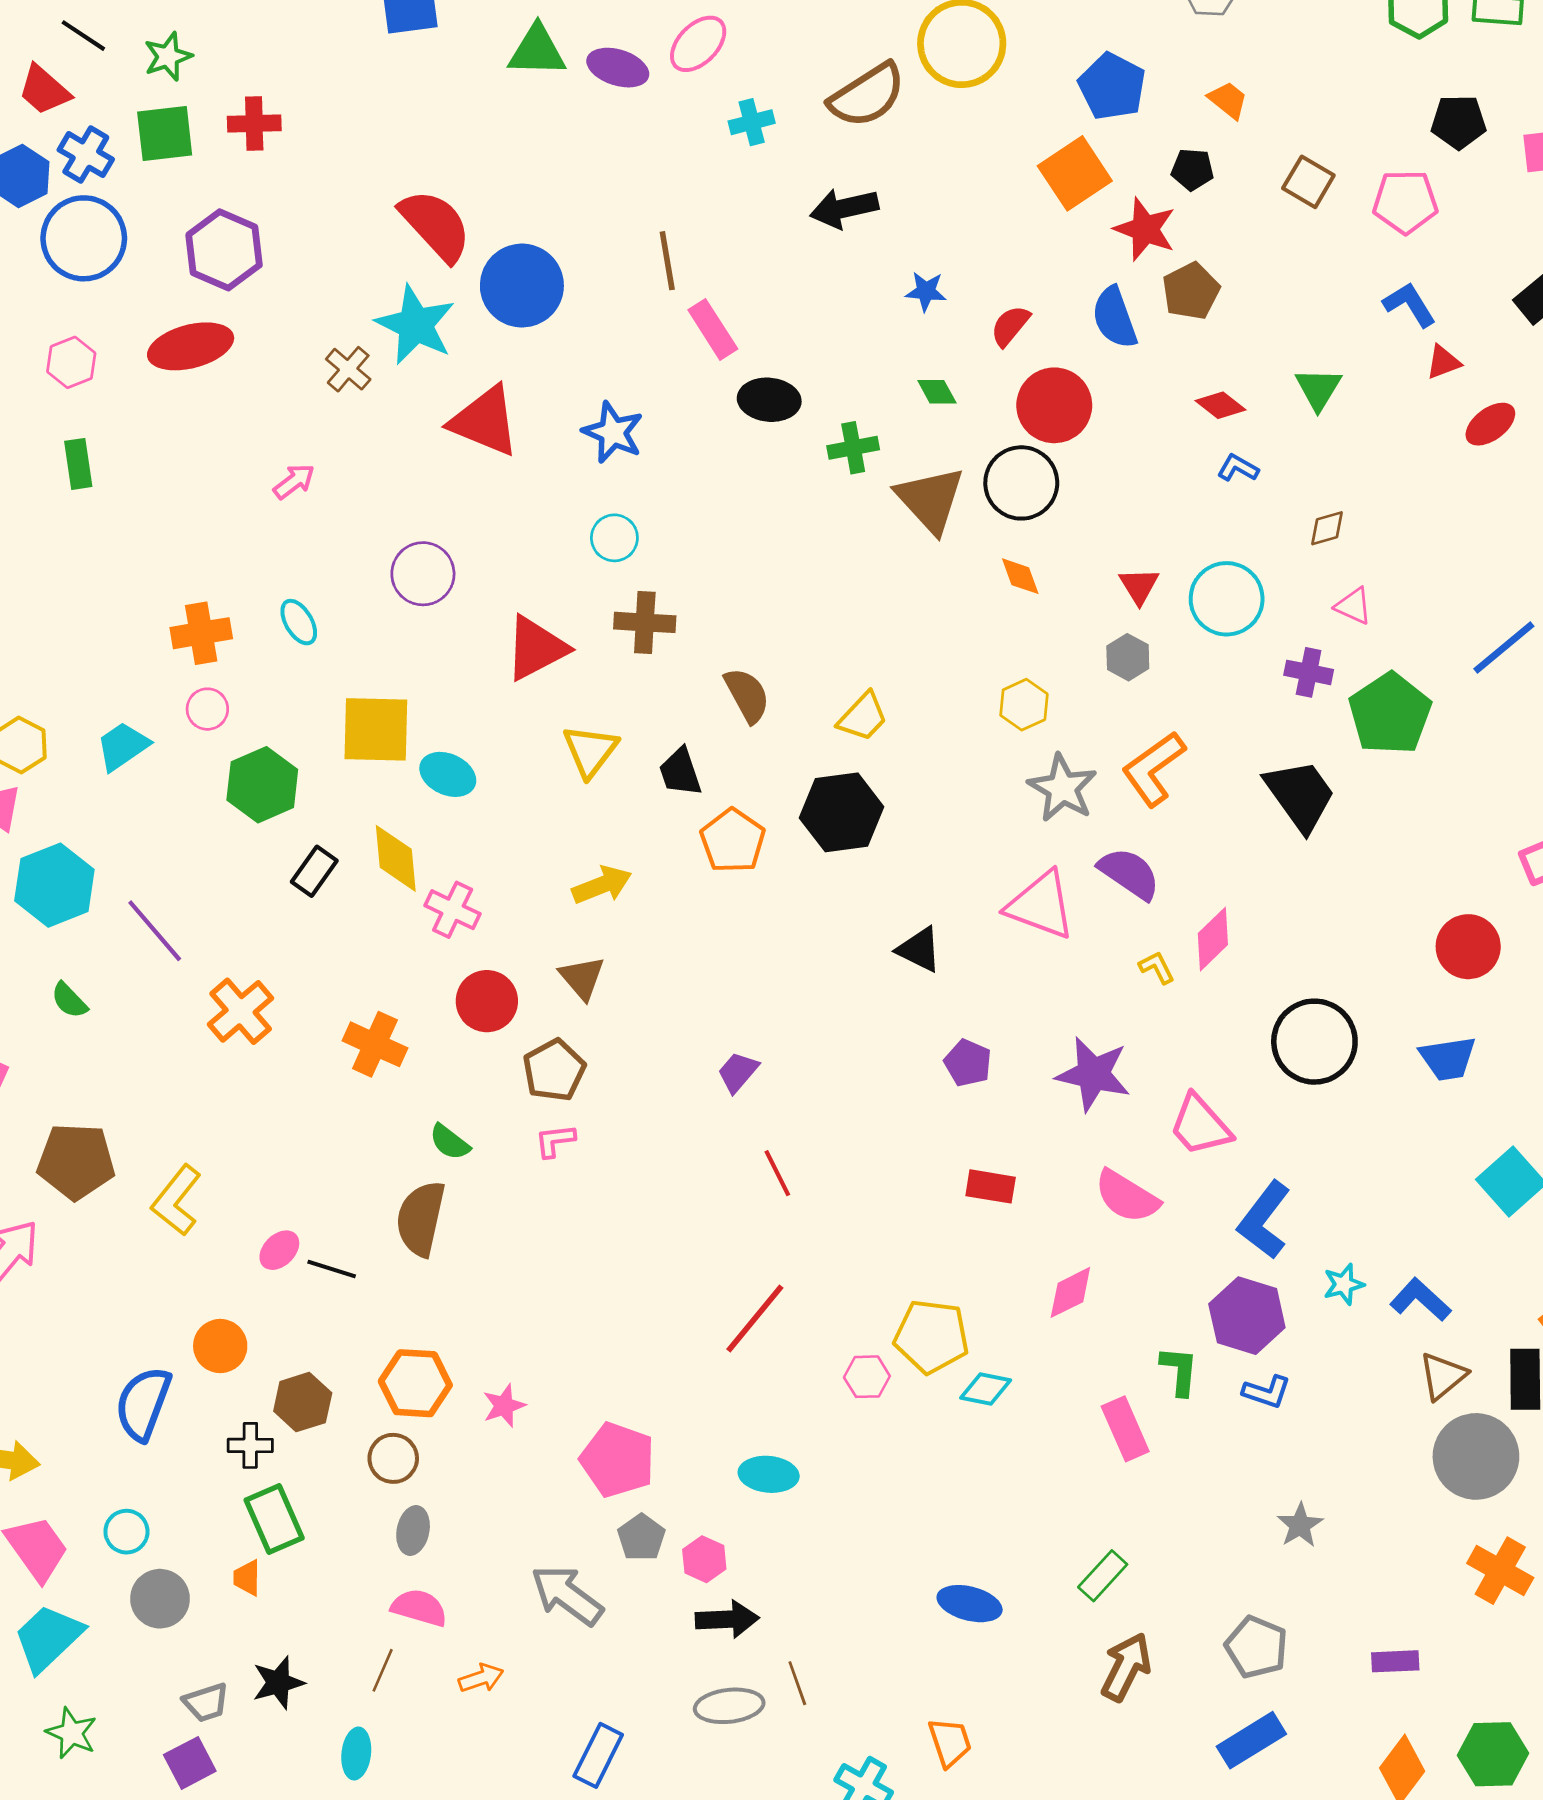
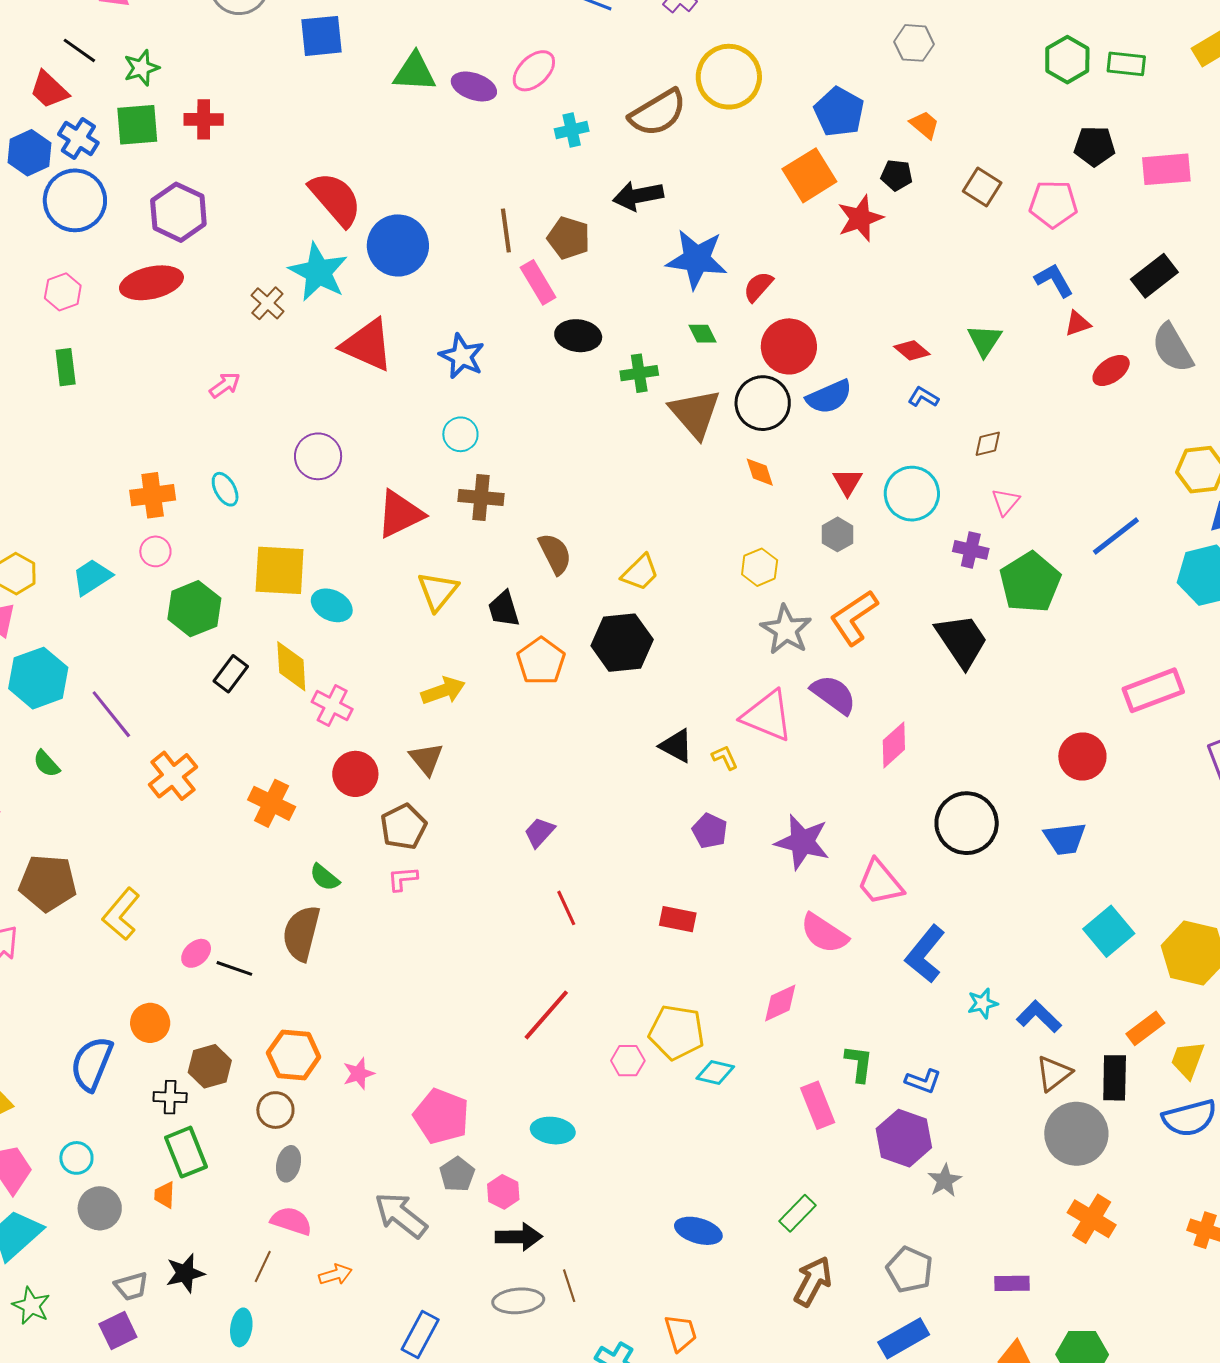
red star: (1145, 229) -> (860, 218), turned 30
blue star: (926, 291) -> (697, 259), size x2.0
brown pentagon: (1191, 291) -> (569, 238), moved, turned -30
blue semicircle: (1115, 318) -> (829, 397), moved, turned -96
pink triangle: (1353, 606) -> (1006, 502), turned 44
yellow L-shape: (1157, 967) -> (725, 758), moved
red rectangle: (991, 1186) -> (678, 919), moved
purple hexagon: (1247, 1316) -> (904, 1138), moved

